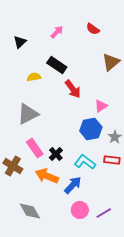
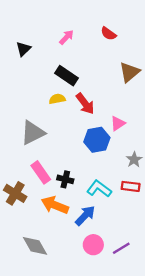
yellow semicircle: (34, 77) -> (57, 99), moved
blue hexagon: (91, 129) -> (97, 140), moved
black cross: (56, 154) -> (65, 179), turned -32

